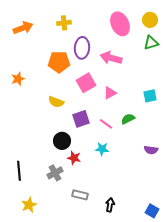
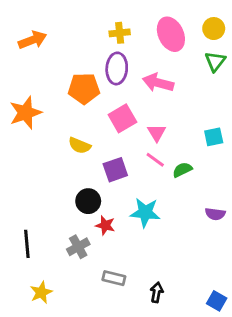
yellow cross: (64, 23) -> (120, 33), moved
green triangle: (151, 43) -> (215, 61), turned -35
orange star: (18, 79) -> (25, 113), size x1.6
pink triangle: (110, 93) -> (157, 133), turned -32
pink line: (106, 124) -> (155, 160), moved
cyan star: (102, 149) -> (145, 213), size x1.5

